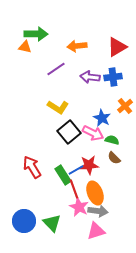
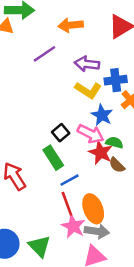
blue cross: (113, 77) -> (116, 80), moved
yellow L-shape: (58, 107) -> (88, 90), moved
black square: (69, 132) -> (61, 133), size x0.6
red star: (89, 165) -> (101, 153), moved, turned 30
green rectangle: (63, 175) -> (53, 158), moved

